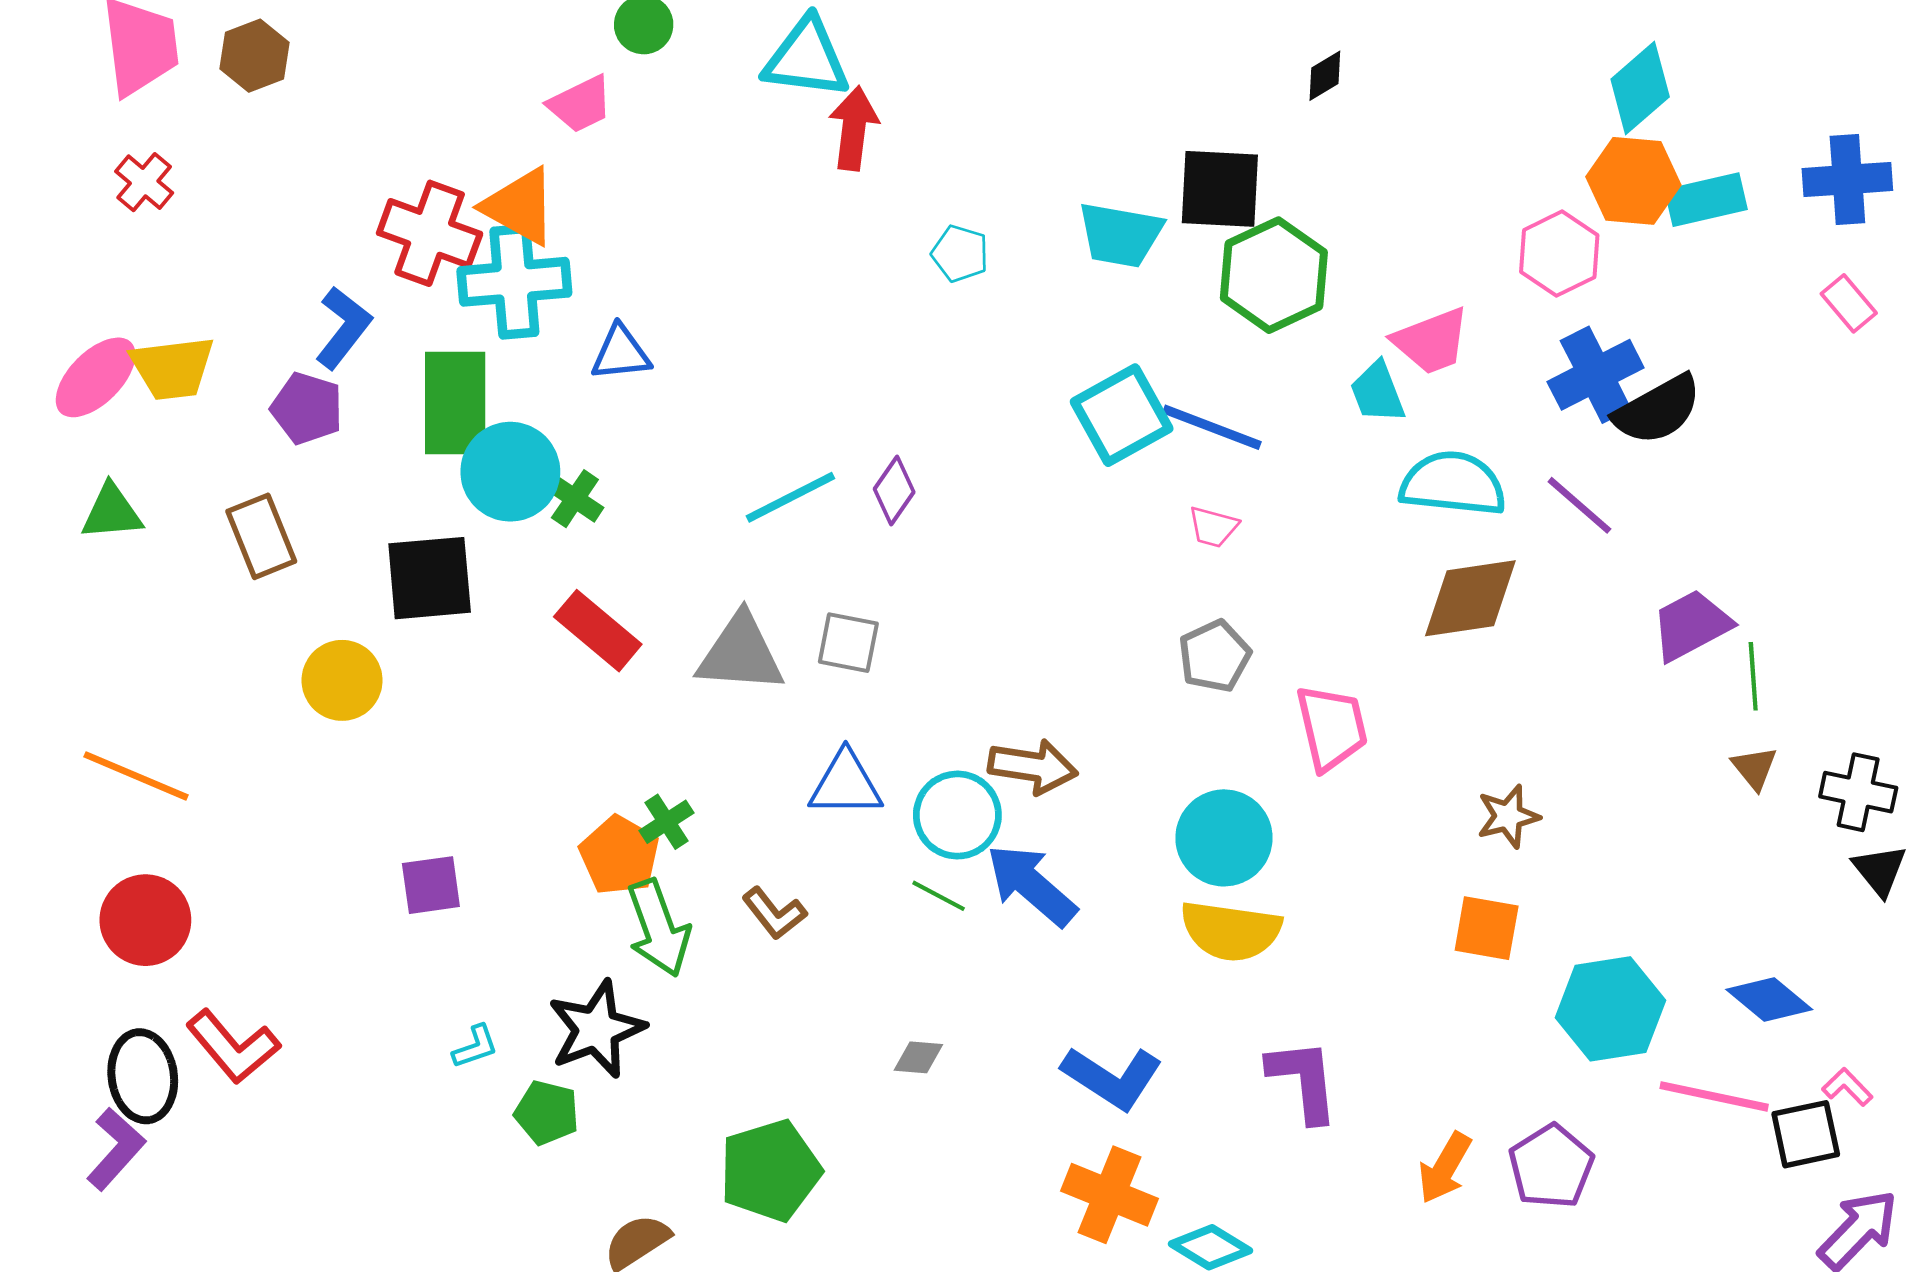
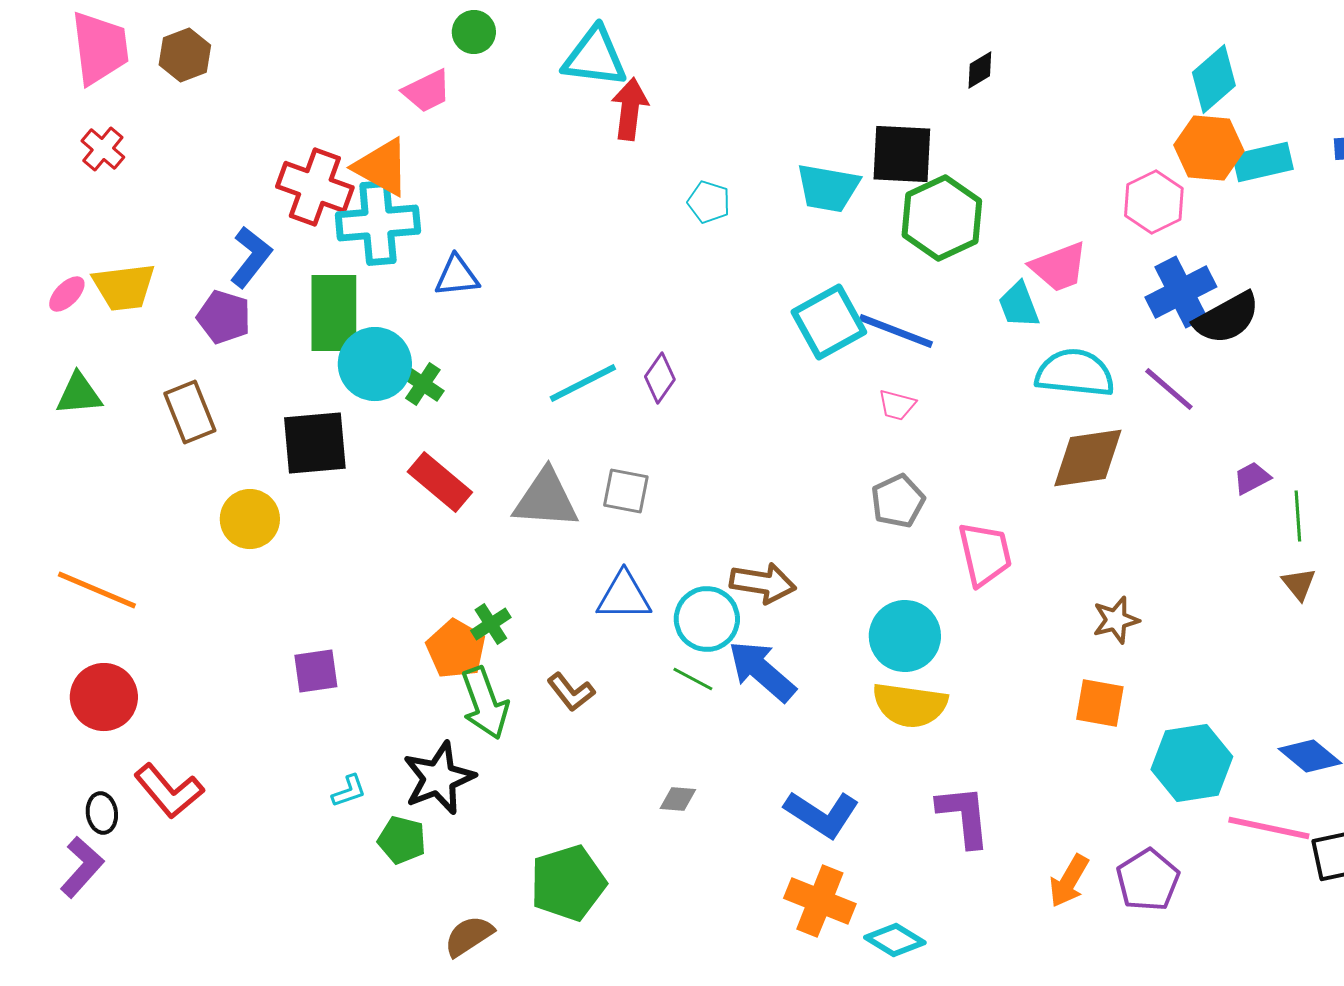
pink ellipse: (96, 377) -> (67, 294), size x0.6
purple trapezoid: (1691, 625) -> (1252, 478), size x0.6
black ellipse: (143, 1076) -> (102, 813), size x0.6

